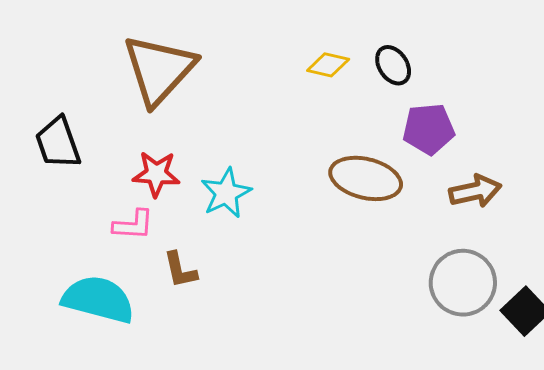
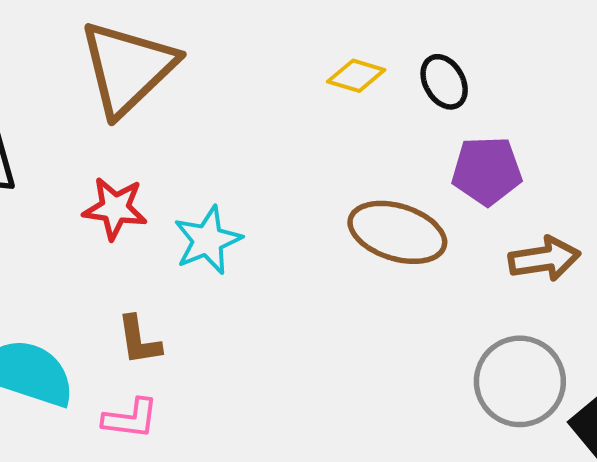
pink L-shape: (133, 225) -> (130, 419), moved

